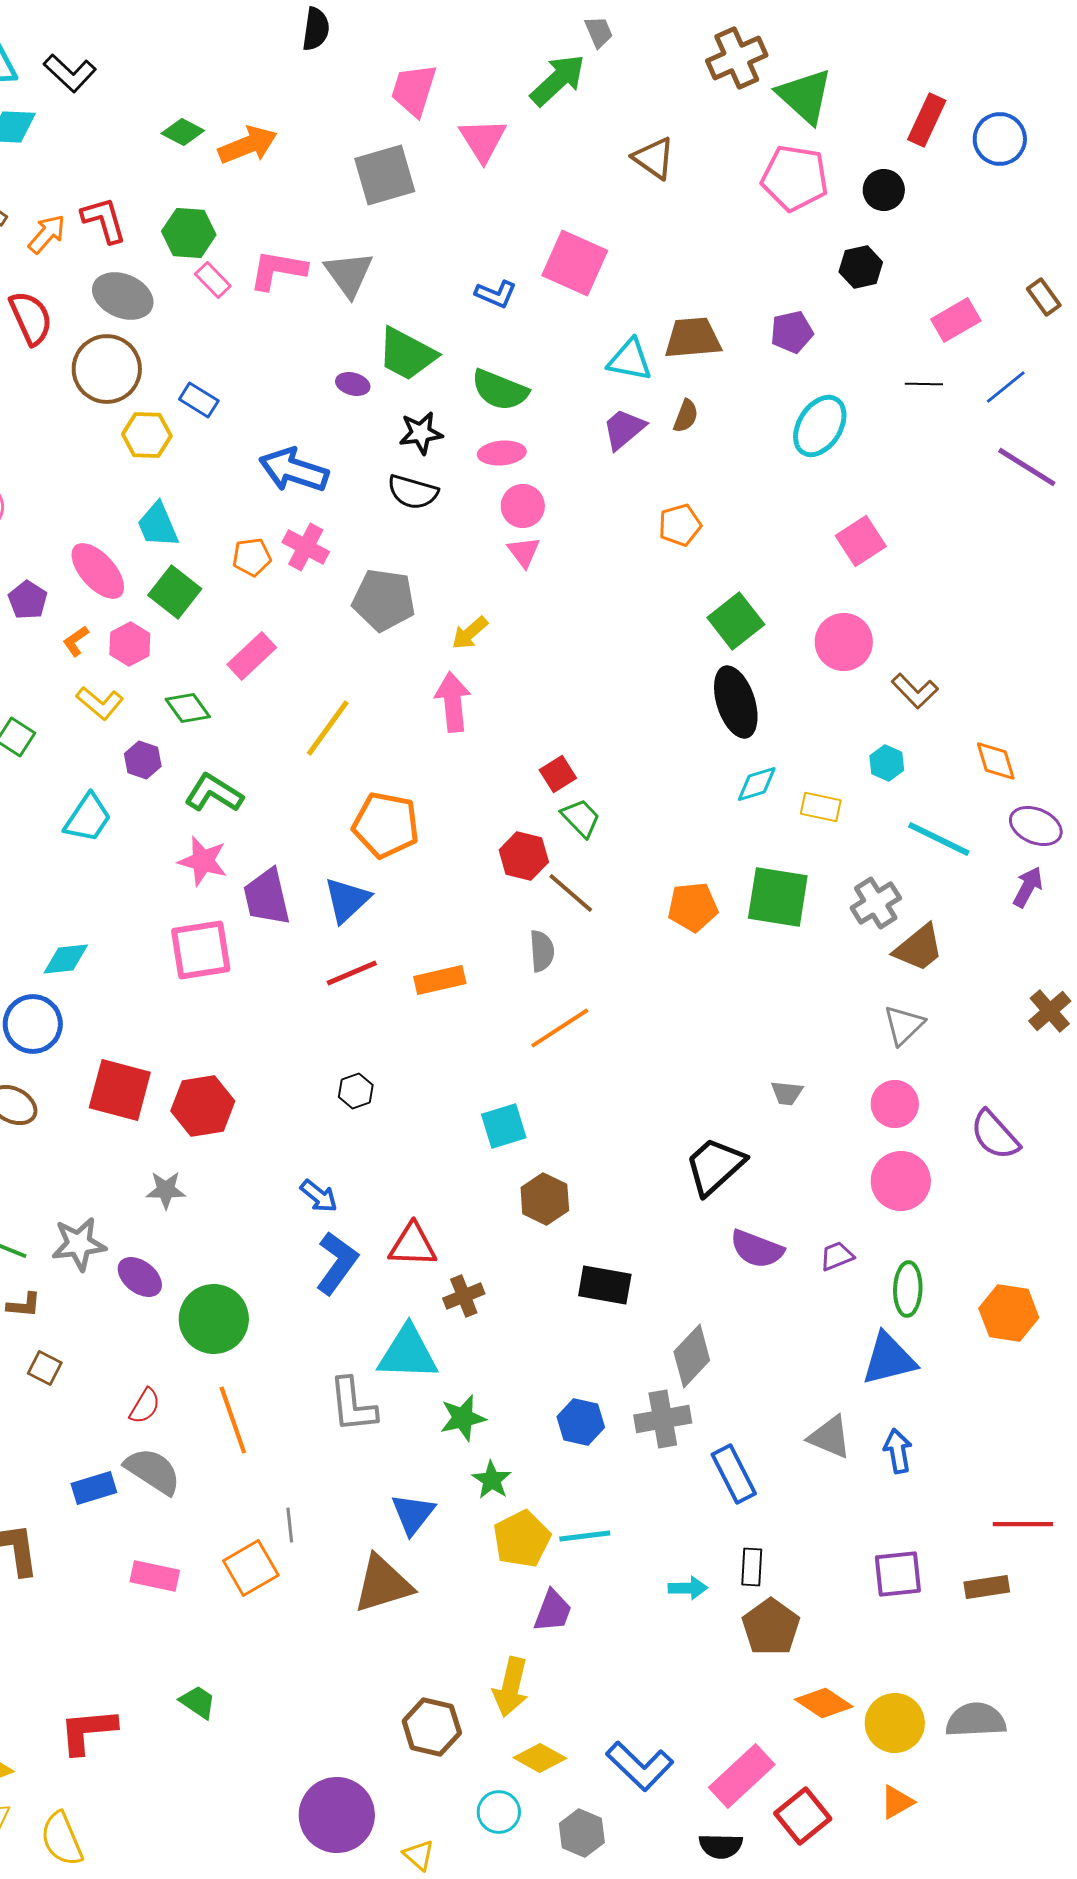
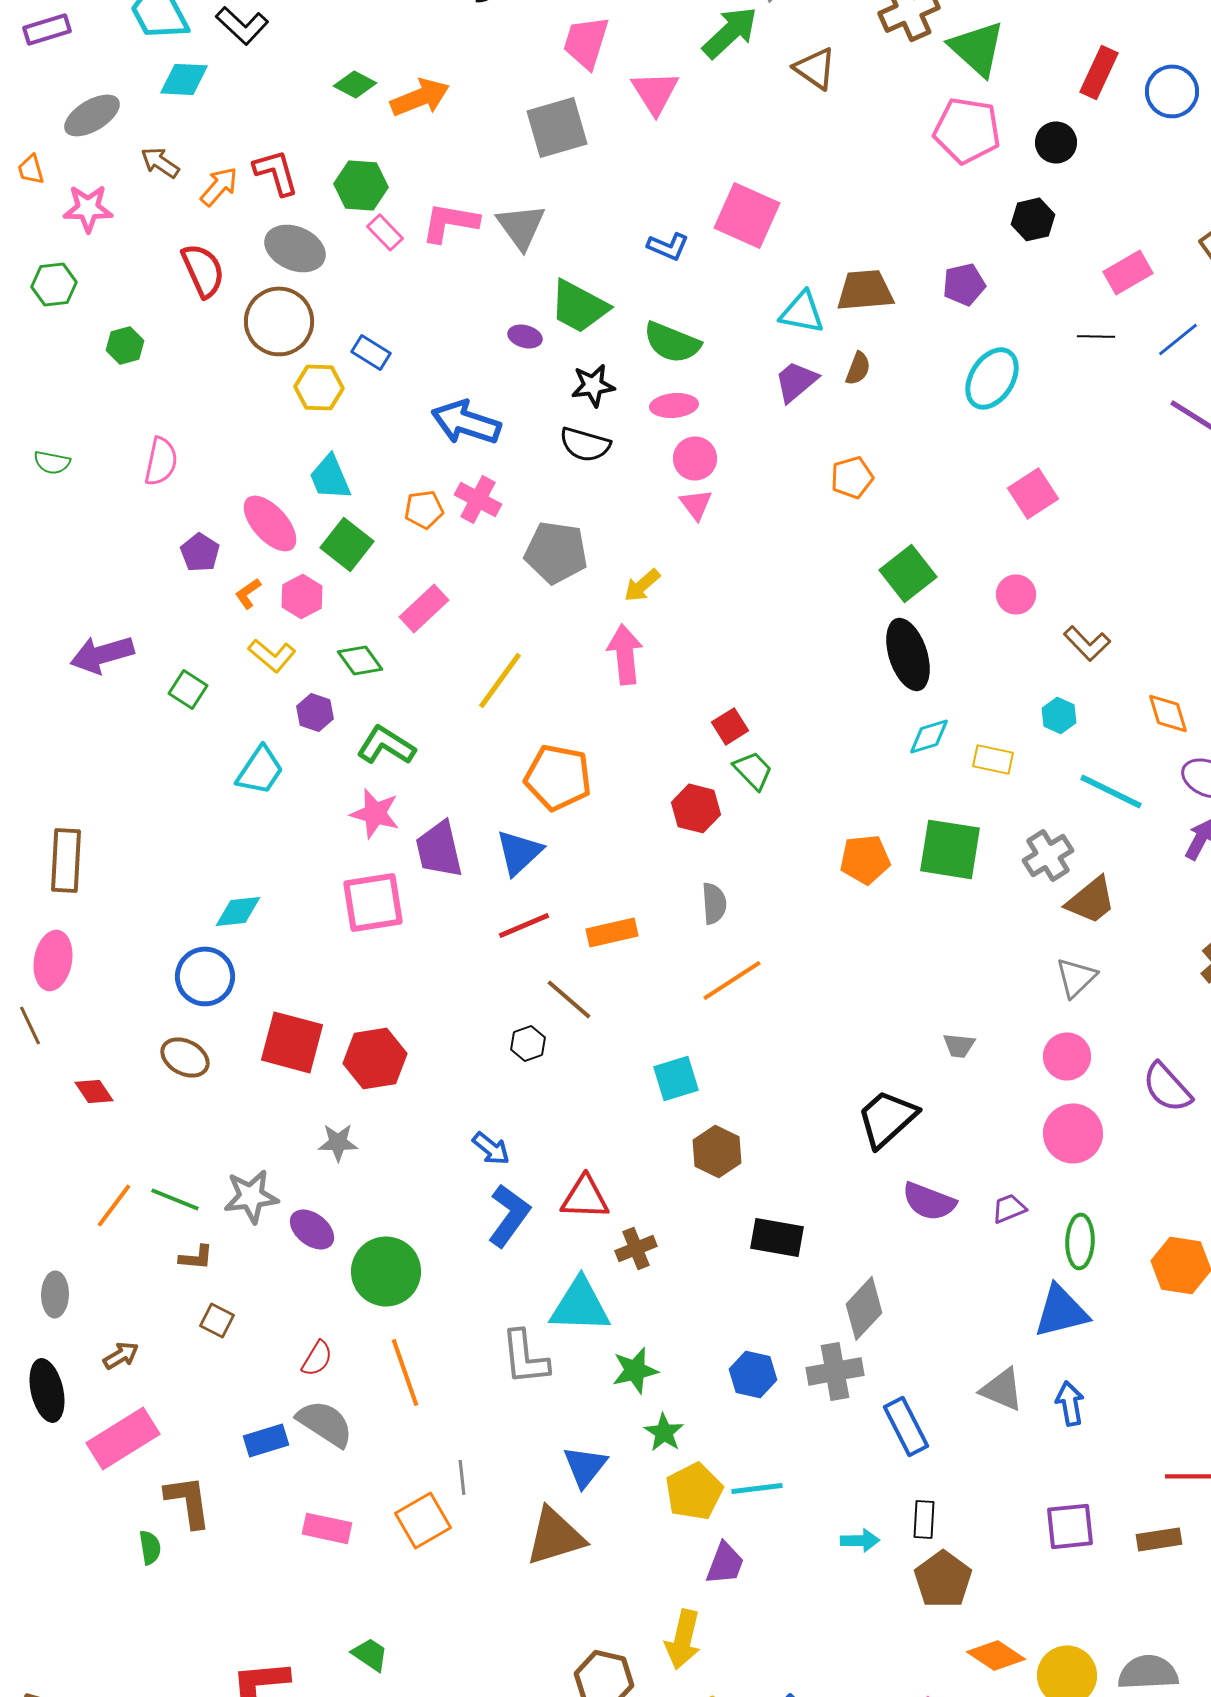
brown triangle: (654, 158) -> (815, 68), moved
pink circle: (844, 642) -> (1016, 594), size x0.7
brown line: (571, 893) -> (569, 999), moved

